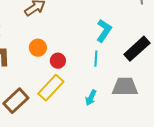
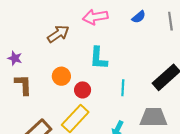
cyan L-shape: (104, 31) -> (98, 58), moved, turned 150

